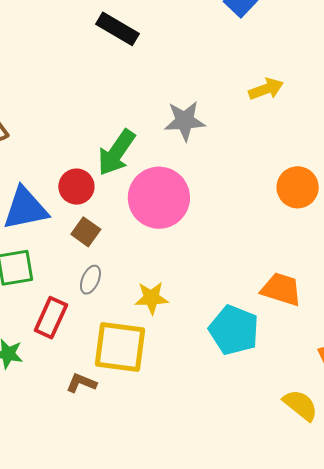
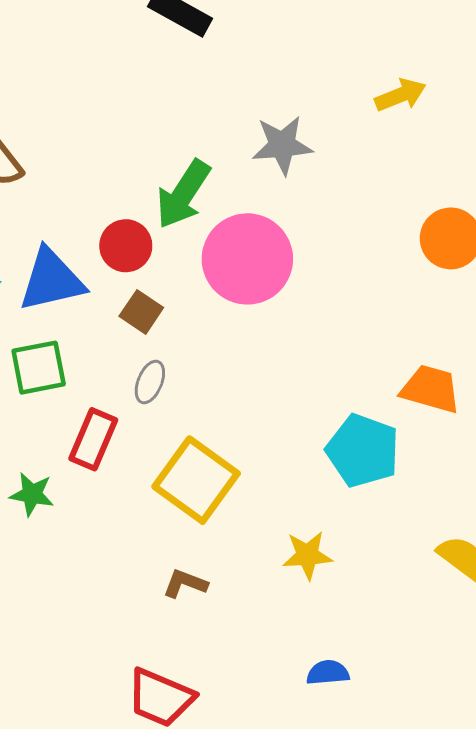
yellow star: (151, 298) -> (307, 555), moved
yellow square: (120, 347) -> (196, 480), turned 30
brown L-shape: (81, 383) -> (185, 584), moved

